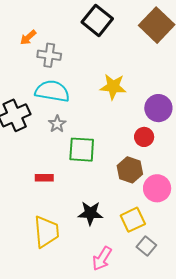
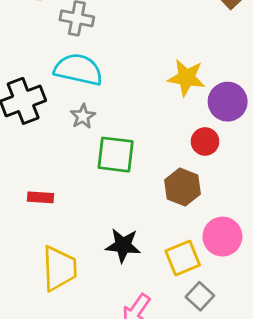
yellow star: (113, 87) -> (186, 78), moved
red rectangle: (44, 178) -> (41, 197), moved
pink circle: (157, 188) -> (222, 237), moved

